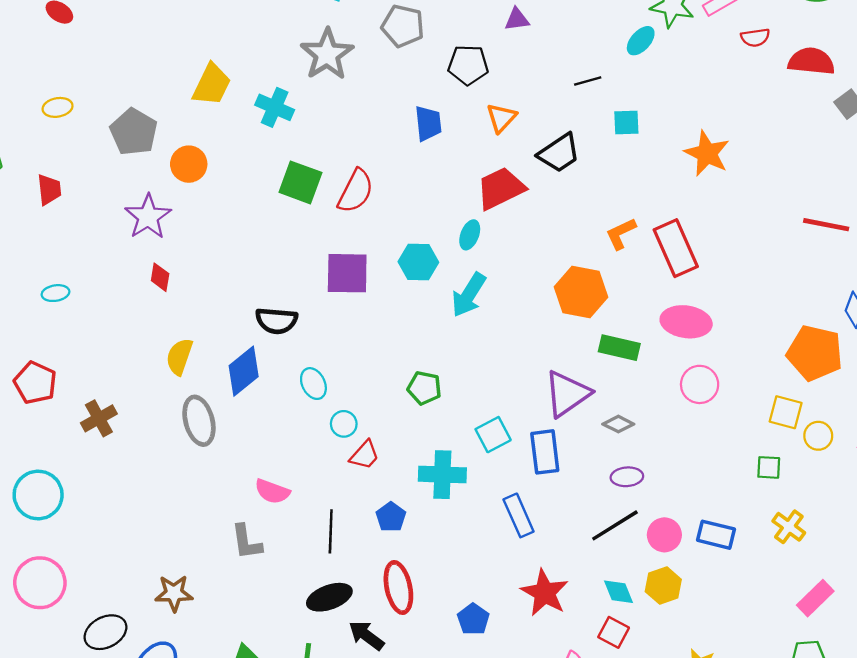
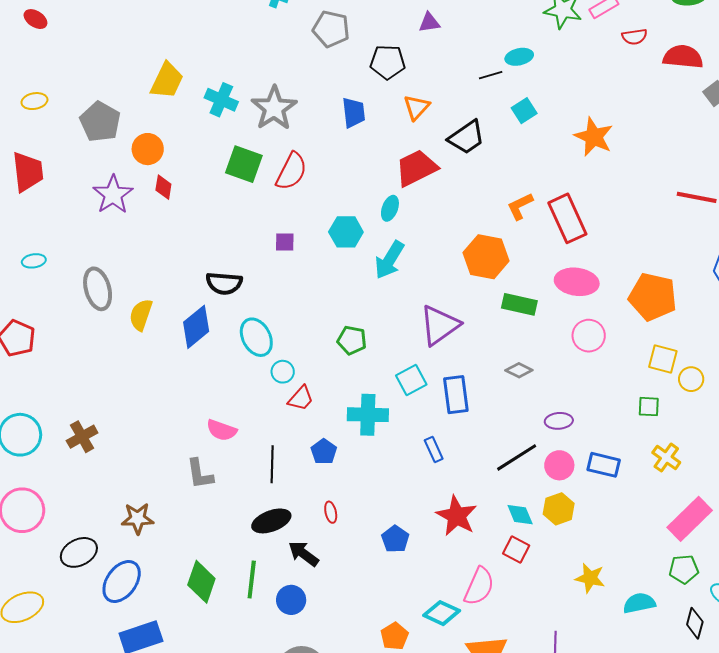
cyan ellipse: (641, 41) -> (519, 57), moved, turned 36
gray star: (327, 54) -> (274, 108), moved
cyan square: (626, 123) -> (524, 111), turned -30
red trapezoid: (49, 190) -> (28, 172), size x1.5
purple square: (347, 273) -> (285, 242), size x0.5
red diamond: (160, 277) -> (163, 187), moved
orange pentagon: (815, 353) -> (653, 297), moved
cyan ellipse: (313, 384) -> (256, 337), size x1.4
purple triangle: (567, 394) -> (440, 325), moved
brown cross: (99, 418) -> (82, 437), moved
gray ellipse: (199, 421) -> (98, 289), moved
purple ellipse: (627, 477) -> (559, 421), moved
blue rectangle: (519, 515) -> (434, 449), size x0.7
red ellipse: (398, 587) -> (331, 512), size x0.5
pink rectangle: (815, 598) -> (690, 519), size x1.4

